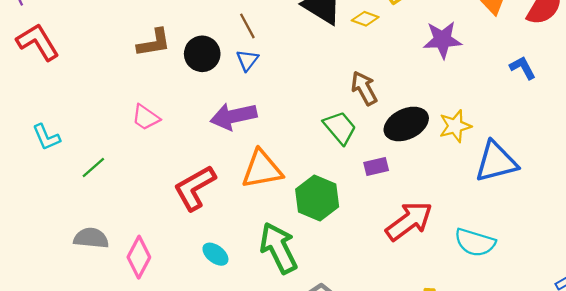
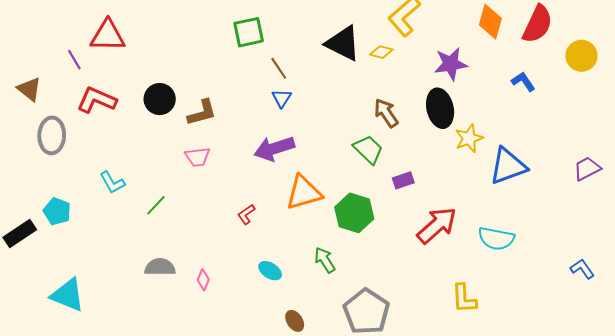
red L-shape: (38, 42) -> (97, 100), turned -30
brown L-shape: (154, 43) -> (202, 113), moved
black circle: (202, 54) -> (160, 99), moved
pink trapezoid: (146, 117) -> (197, 157), turned -36
black ellipse: (406, 124) -> (440, 108), moved, turned -72
red L-shape: (195, 188) -> (246, 214), size x0.5
green arrow: (279, 248) -> (325, 260), size x0.6
pink diamond: (139, 257) -> (203, 280), size x0.6

